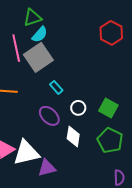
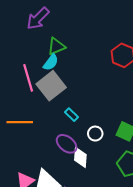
green triangle: (32, 18) -> (56, 46), moved
white diamond: (73, 137) -> (80, 157), moved

